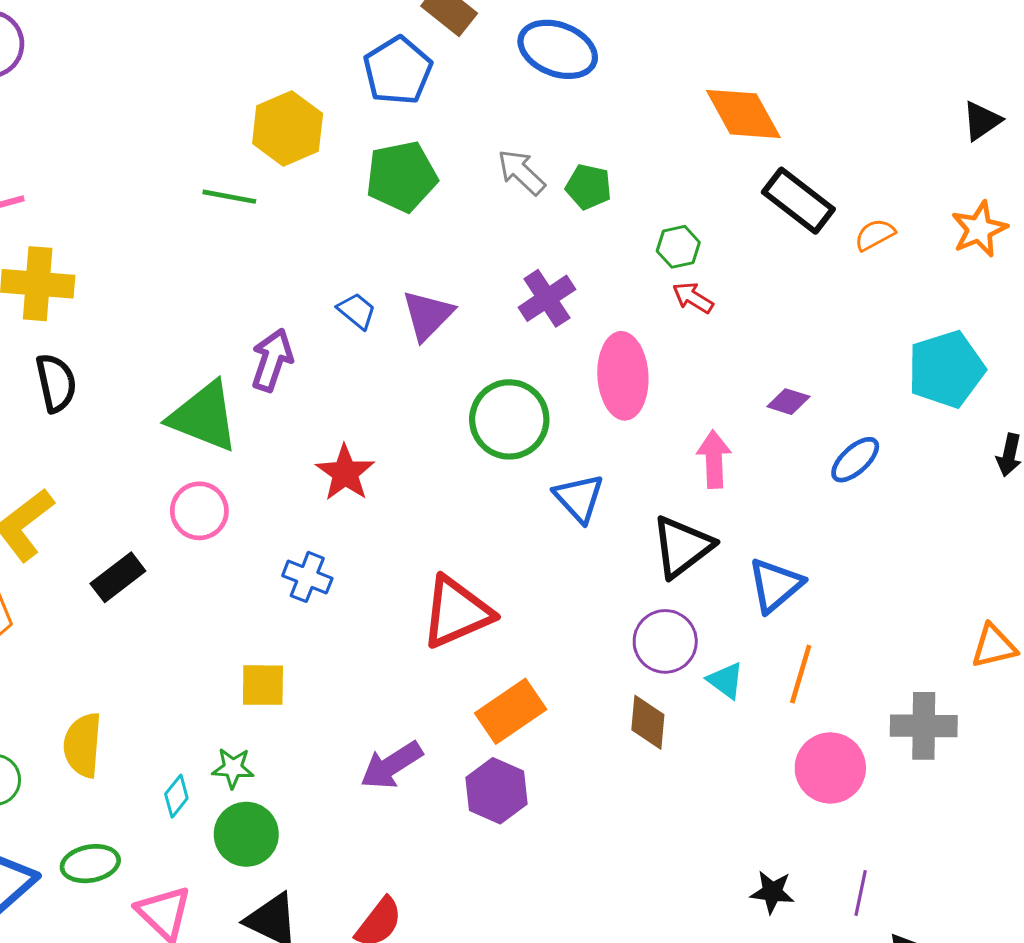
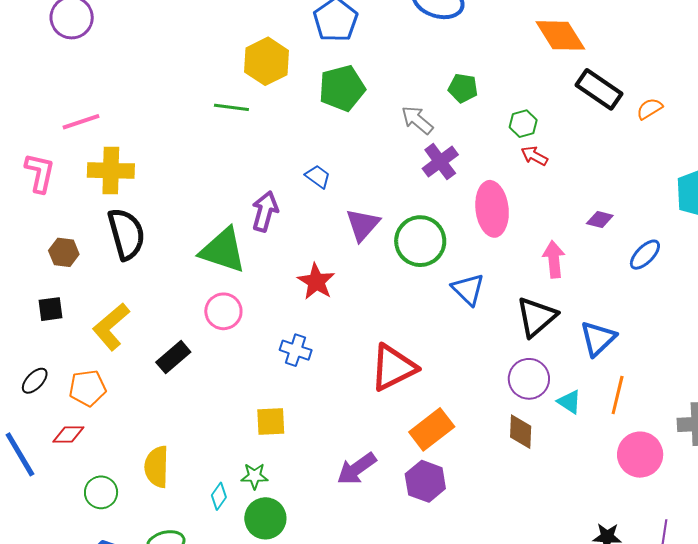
gray arrow: (521, 172) -> (417, 120), moved
purple triangle: (428, 315) -> (363, 225), moved
black semicircle: (56, 383) -> (126, 234), size x1.4

